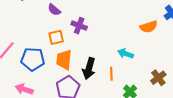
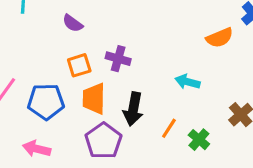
purple cross: (79, 26) -> (118, 59), moved
orange line: (111, 74) -> (169, 128), moved, turned 40

